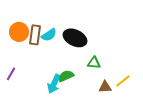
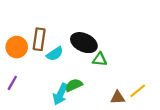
orange circle: (19, 32) -> (17, 47), moved
cyan semicircle: (49, 35) -> (55, 54), moved
green triangle: (94, 63) -> (100, 59), moved

